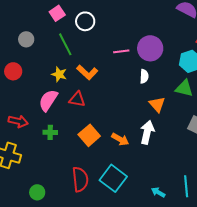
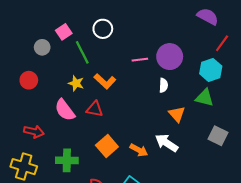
pink square: (57, 13) -> (64, 32), moved
pink semicircle: (48, 100) -> (65, 110), turned -70
green cross: (50, 132) -> (67, 160), moved, size x1.5
white arrow: (147, 132) -> (167, 143), turned -70

